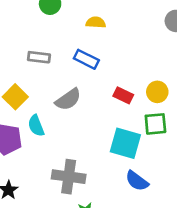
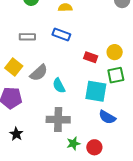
gray semicircle: (68, 99) -> (39, 73), moved
cyan semicircle: (36, 126) -> (59, 86), moved

